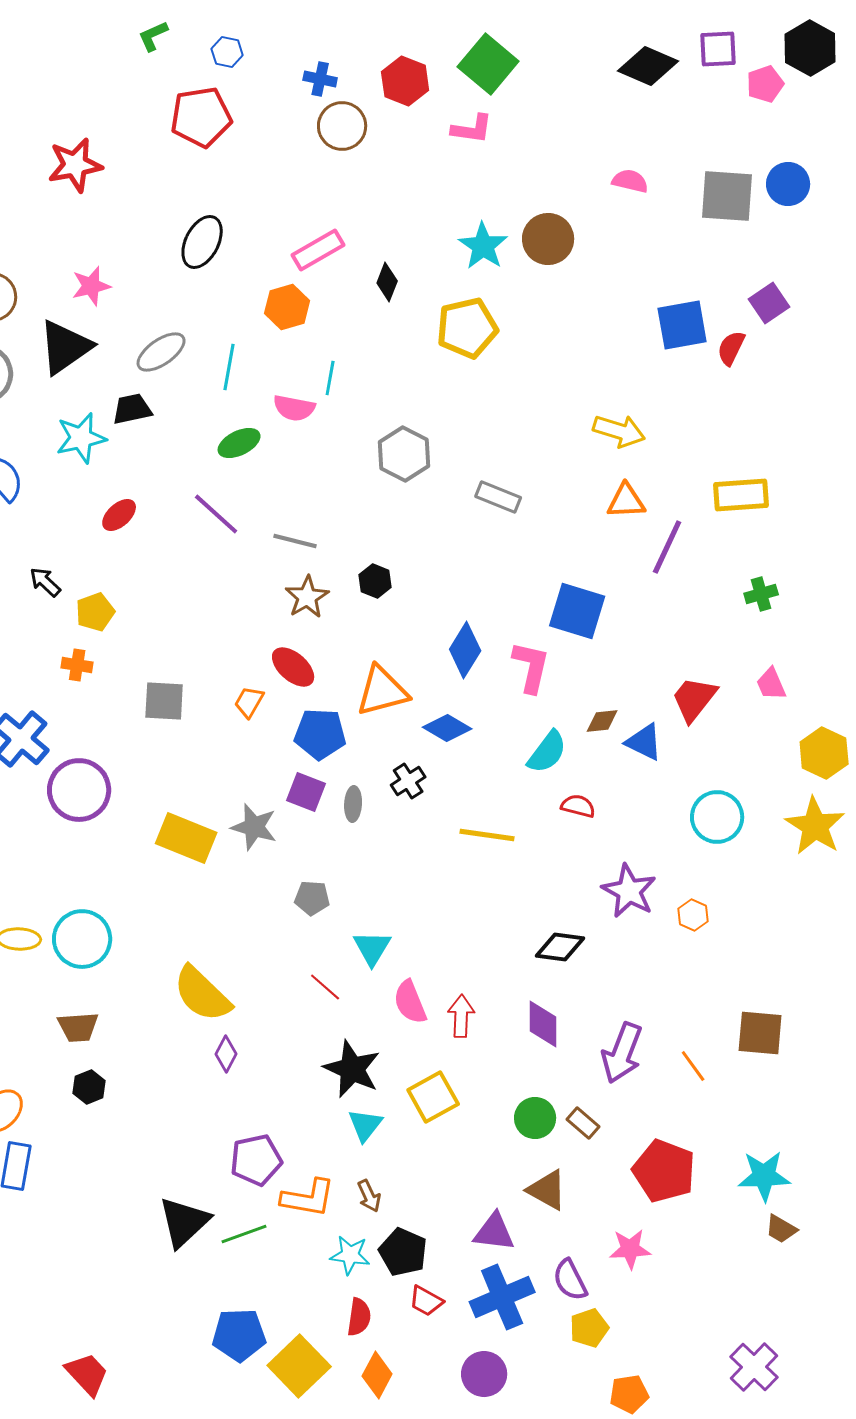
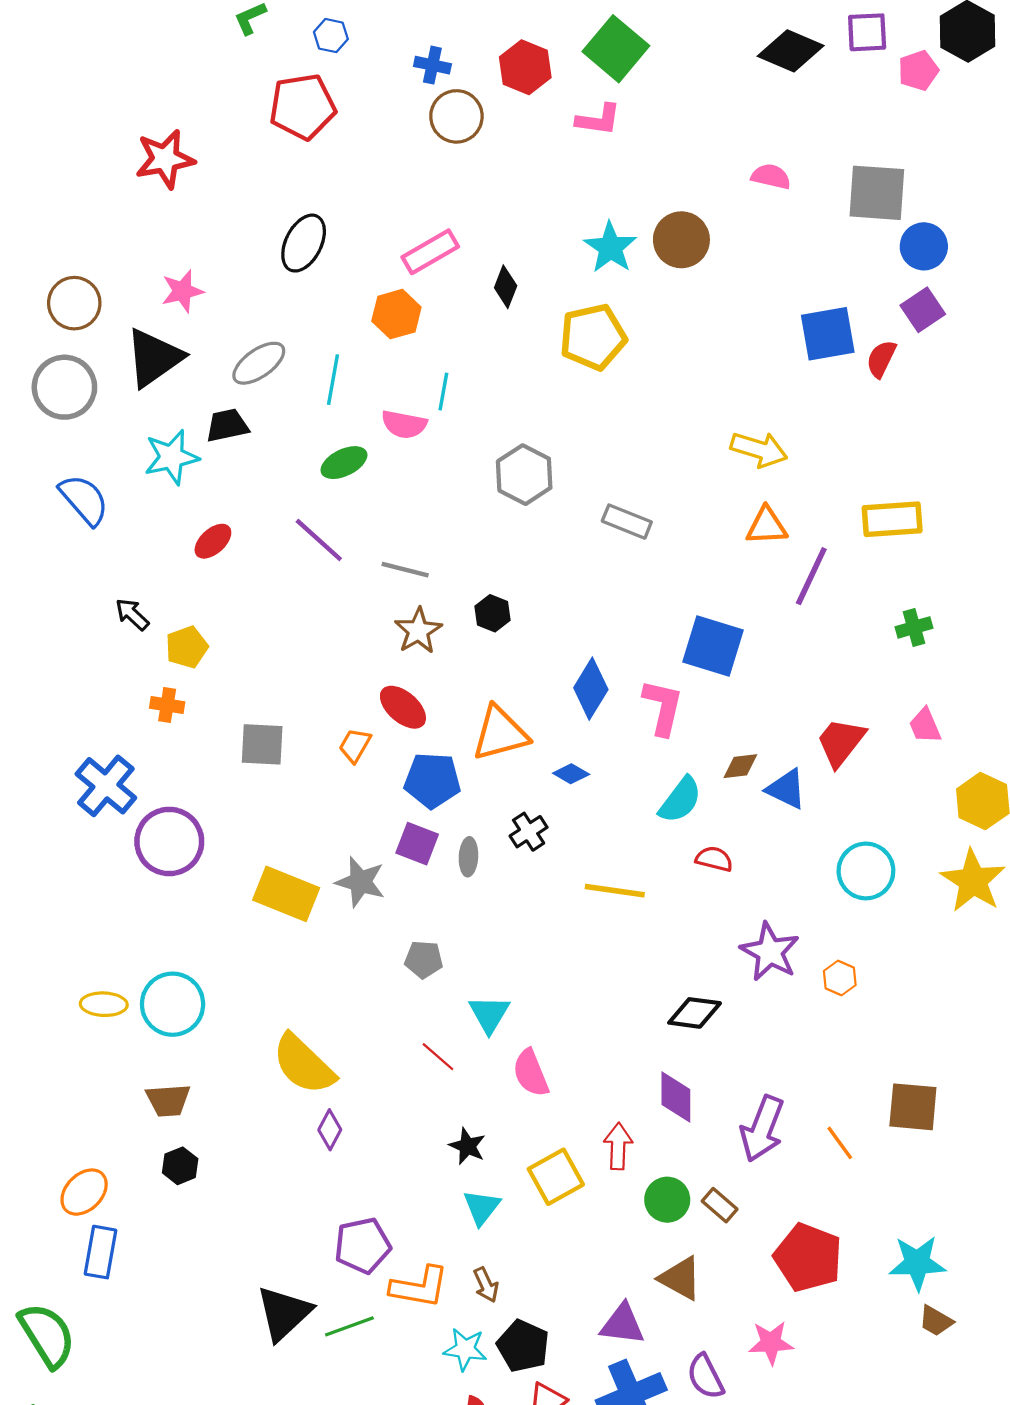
blue circle: (788, 184) -> (924, 246), moved
blue diamond: (447, 728) -> (571, 774), size x0.7
red arrow: (461, 1016) -> (618, 1146), moved
black star: (352, 1069) -> (467, 1146), size x0.6

